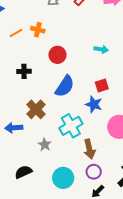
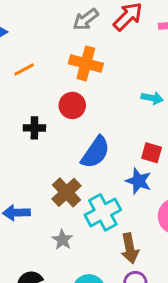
orange cross: (38, 30) -> (86, 63), moved, size x1.5
red circle: (57, 55) -> (72, 105), moved
red square: (102, 85) -> (152, 153), turned 32
brown cross: (36, 109) -> (66, 192), moved

